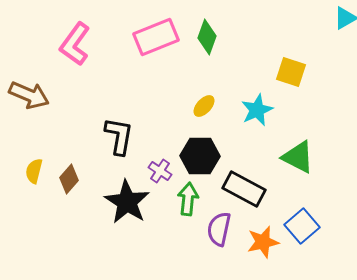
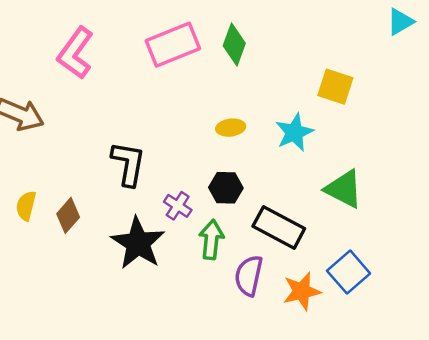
yellow ellipse: (204, 106) -> (231, 128), turned 40
black hexagon: (200, 156) -> (226, 188), size x0.7

